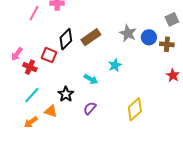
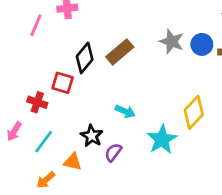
pink arrow: (17, 54) -> (14, 131), moved
cyan star: (115, 65) -> (162, 139), moved, size x1.5
purple semicircle: (90, 108) -> (113, 152), moved
yellow diamond: (135, 109) -> (194, 112), moved

